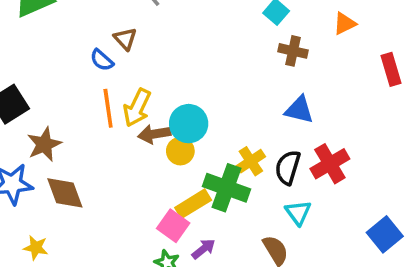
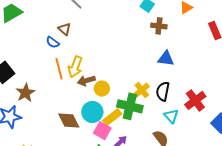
cyan circle: (189, 124) -> (92, 112), moved
red cross: (330, 164) -> (195, 100), moved
brown diamond: (65, 193) -> (69, 121), moved

